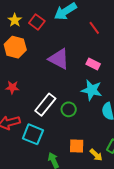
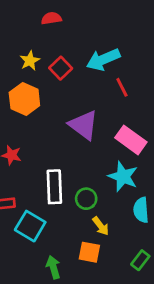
red line: (94, 28) -> (122, 87), moved
pink rectangle: (93, 64) -> (131, 140), size x1.5
white rectangle: (45, 105) -> (54, 187), turned -50
yellow arrow: (96, 155) -> (101, 226), moved

